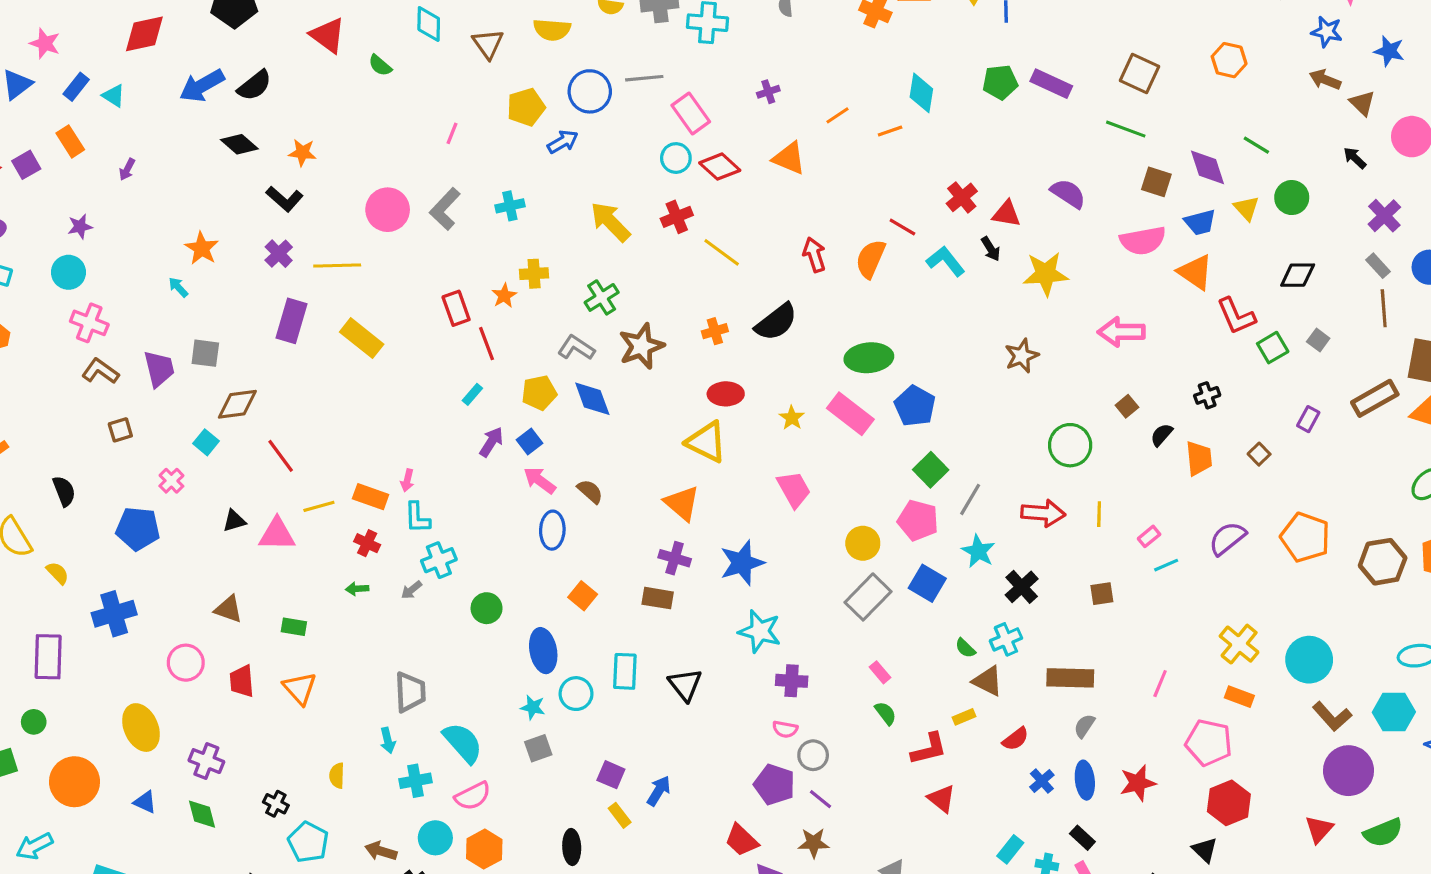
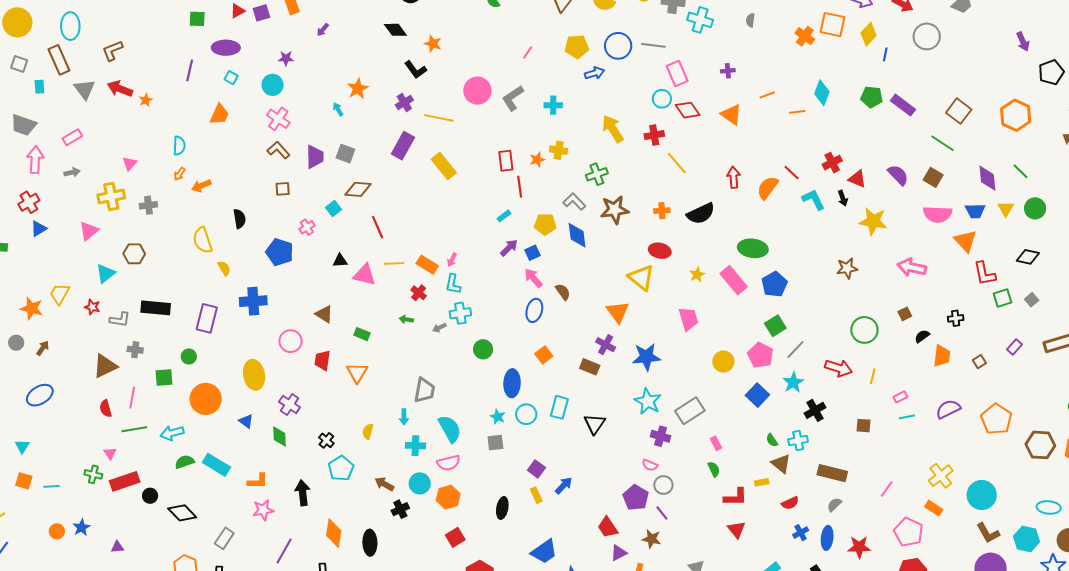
orange hexagon: (1229, 60) -> (1016, 115), size x1.4
brown square: (1156, 182) -> (933, 177), moved
gray rectangle: (868, 597) -> (690, 411), moved

